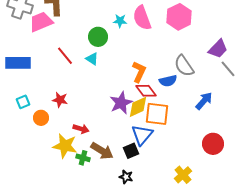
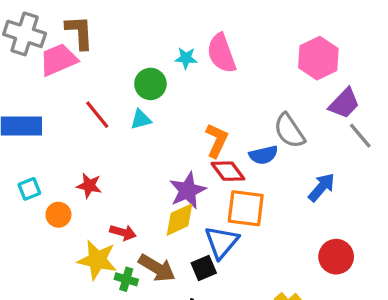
pink hexagon: (179, 17) -> (318, 58), moved
cyan triangle: (92, 59) -> (141, 119), turned -48
yellow diamond: (138, 107) -> (180, 220), moved

